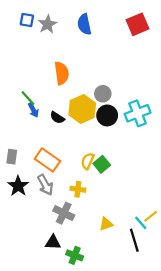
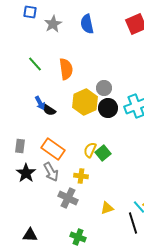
blue square: (27, 20) -> (30, 12), moved
green line: (28, 98) -> (35, 64), moved
black semicircle: (57, 118) -> (49, 110), moved
black triangle: (53, 242) -> (30, 235), moved

